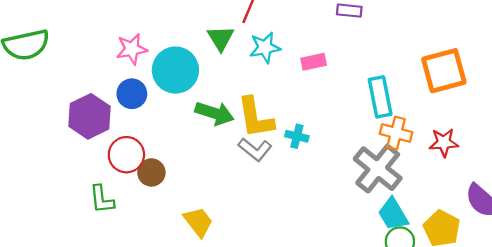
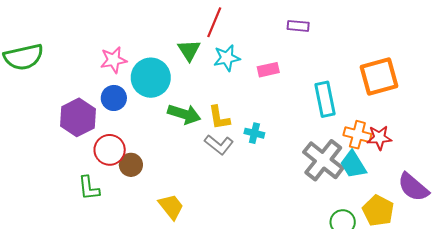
yellow L-shape: (255, 118) -> (219, 118), size x0.7
orange cross: (396, 133) -> (357, 135), moved
cyan trapezoid: (393, 214) -> (353, 165), moved

